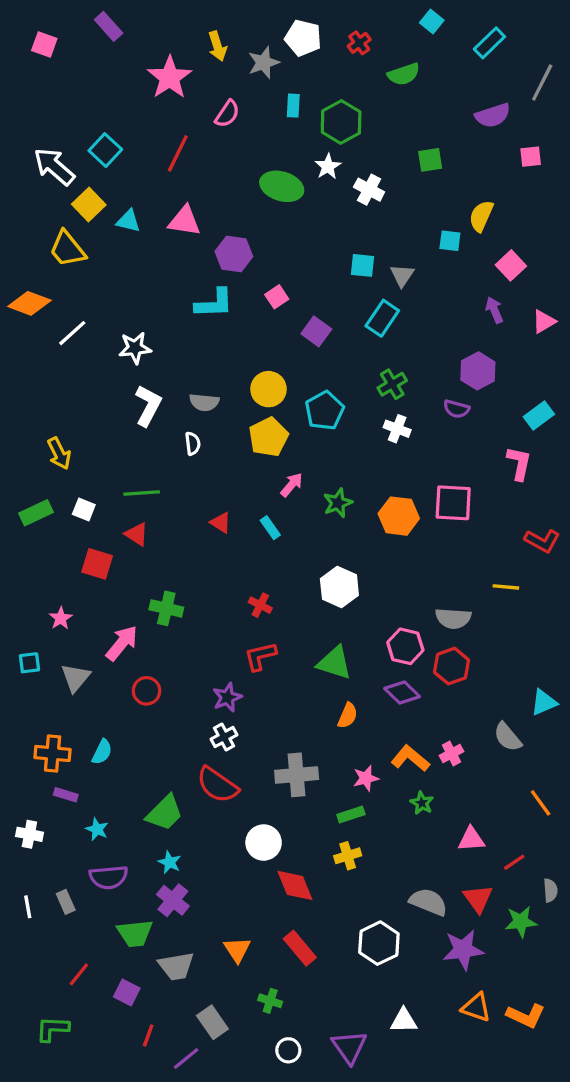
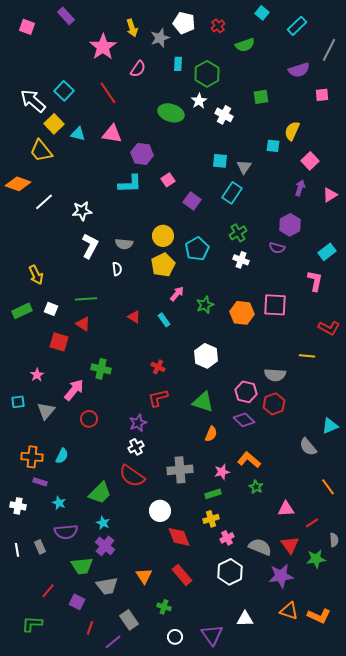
red line: (178, 153) -> (108, 93), turned -60
purple arrow: (494, 310) -> (300, 188), turned 42
pink cross: (452, 753) -> (227, 538), moved

